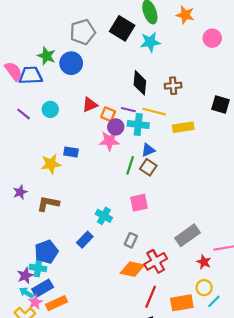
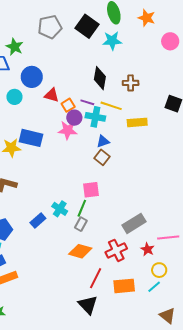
blue circle: (71, 63) -> (32, 77), moved
red triangle: (90, 105) -> (52, 95), turned 35
orange square: (108, 114) -> (68, 105), turned 32
blue rectangle: (71, 152) -> (31, 138), size x1.6
green line: (130, 165) -> (82, 208), moved
cyan cross: (104, 216) -> (60, 209), moved
red cross: (156, 261) -> (116, 250), moved
yellow circle: (204, 288) -> (159, 270), moved

